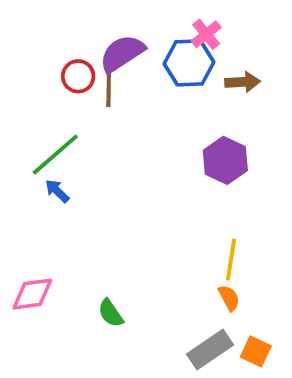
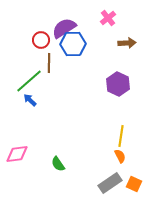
blue hexagon: (189, 63) -> (73, 44), moved
brown line: (109, 88) -> (49, 63), moved

